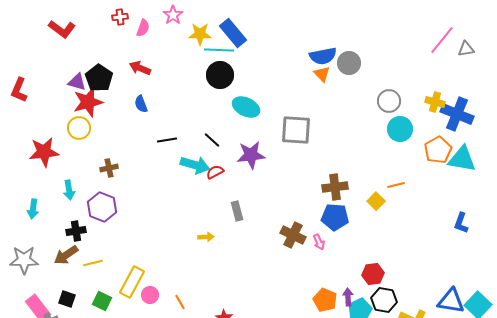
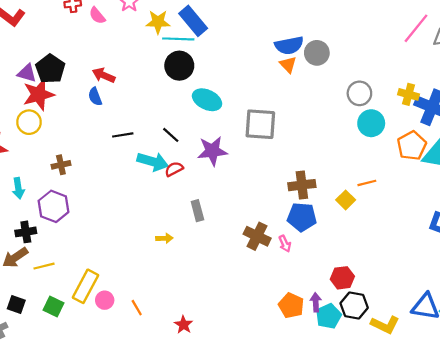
pink semicircle: (143, 28) -> (97, 16), turned 120
red arrow: (140, 68) -> (104, 75), moved

